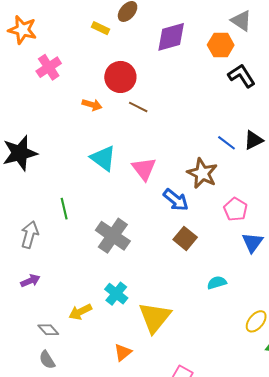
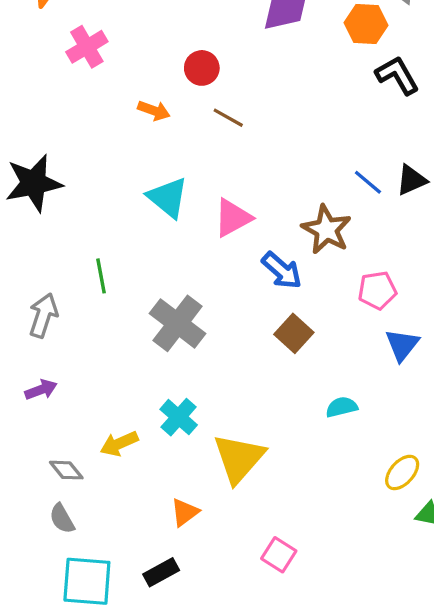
red circle: (120, 77) -> (202, 68), size x0.7
pink triangle: (144, 169) -> (233, 218), turned 36
pink pentagon: (235, 209) -> (377, 290), turned 30

